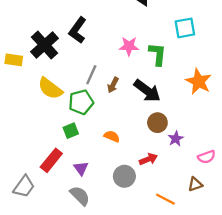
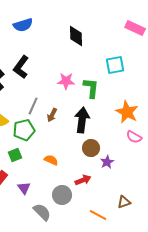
black arrow: (147, 91) -> (82, 120), turned -120
pink semicircle: (207, 157) -> (134, 137), moved, turned 49
gray semicircle: (80, 196) -> (42, 212), moved

